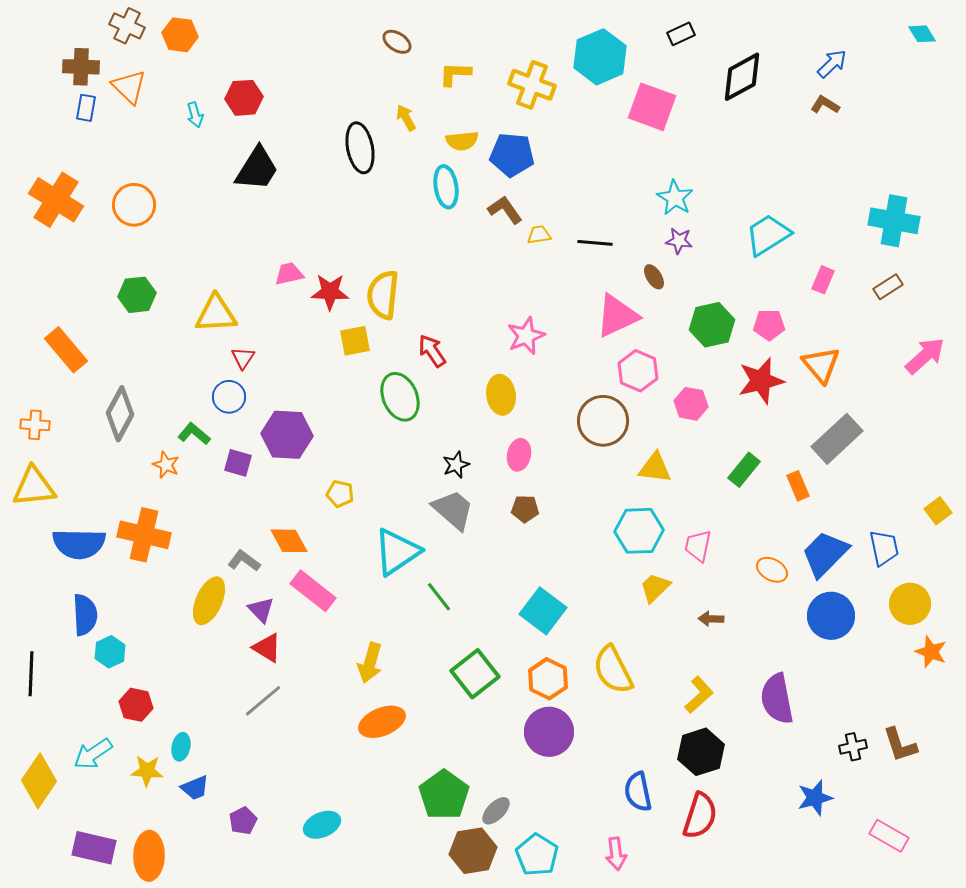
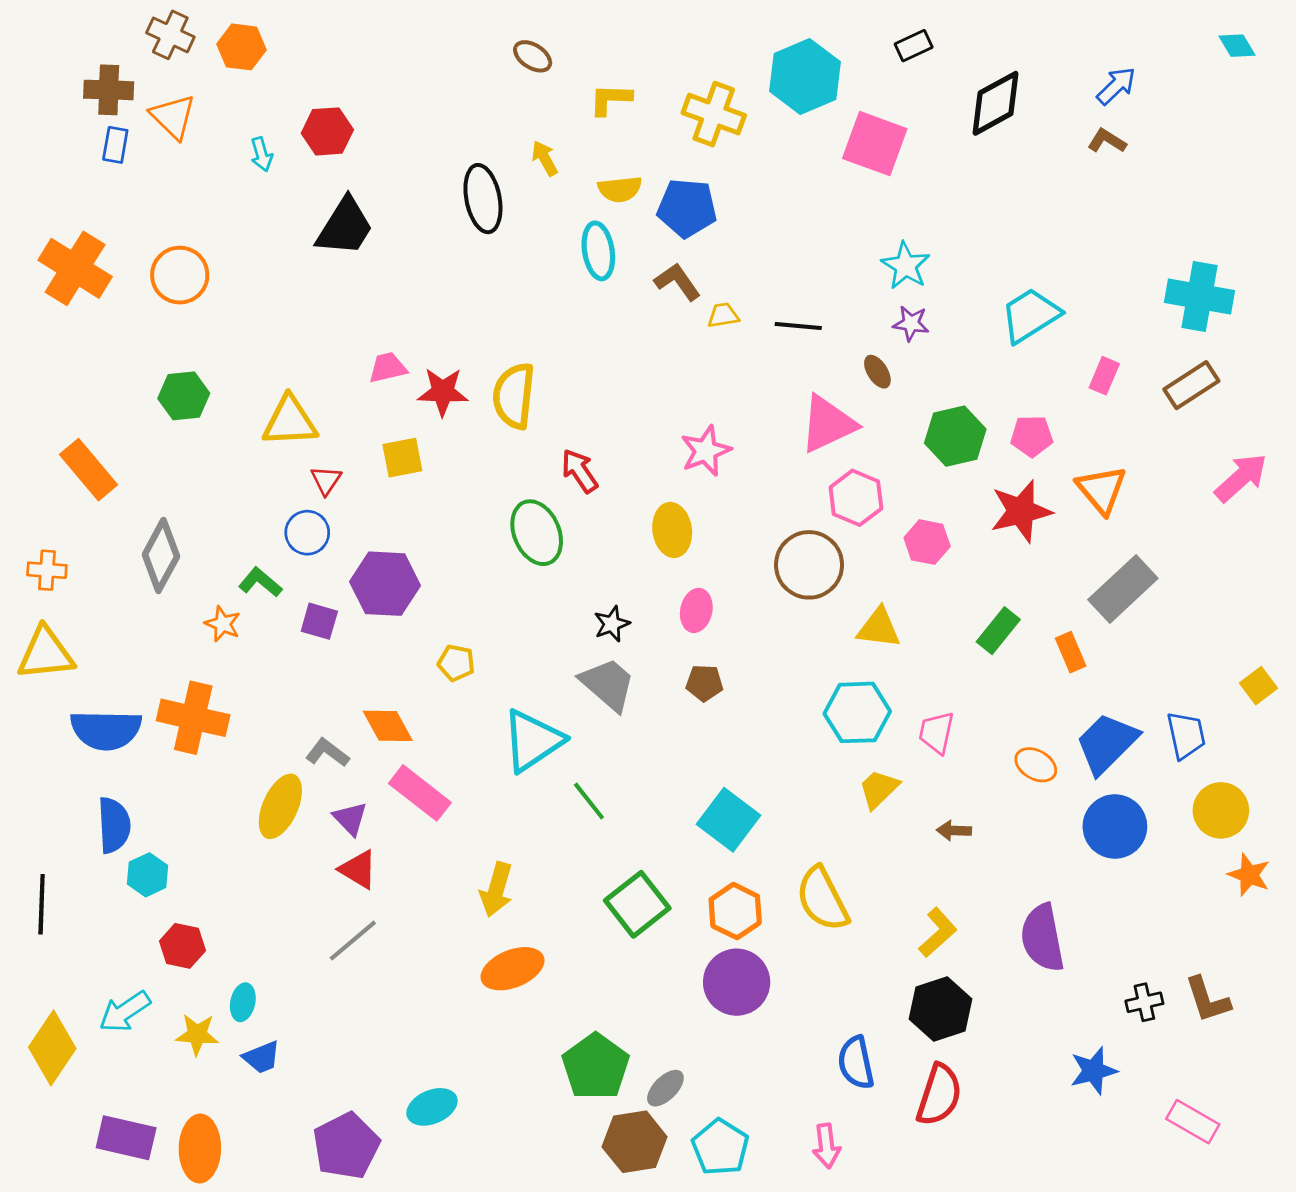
brown rectangle: (888, 287) -> (1191, 385), size x1.4
yellow square: (355, 341) -> (402, 458), moved
purple pentagon: (243, 821) -> (346, 1146), moved, size x1.8

